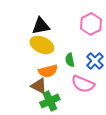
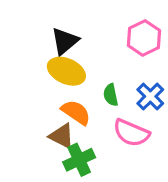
black triangle: (41, 26) -> (65, 41), turned -30
orange semicircle: (48, 71) -> (76, 112), turned -132

